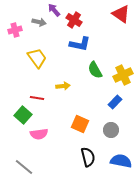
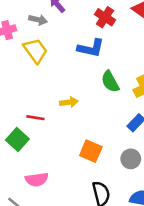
red cross: (74, 20) -> (105, 17), moved
yellow trapezoid: (37, 58) -> (35, 51), moved
pink semicircle: (39, 134) -> (37, 179), moved

